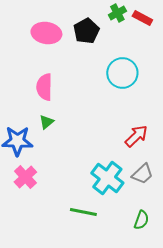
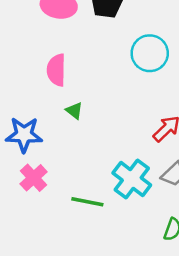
green triangle: (46, 122) -> (74, 111), moved, turned -42
green line: (83, 212) -> (87, 202), moved

